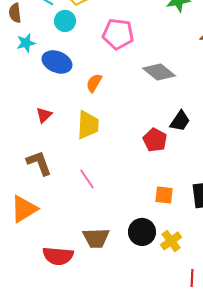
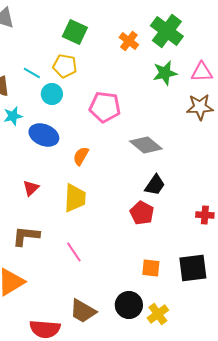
black trapezoid: (180, 121) -> (155, 185), moved
brown L-shape: (39, 163) -> (26, 236), turned -64
brown trapezoid: (96, 238) -> (83, 311), turned 32

